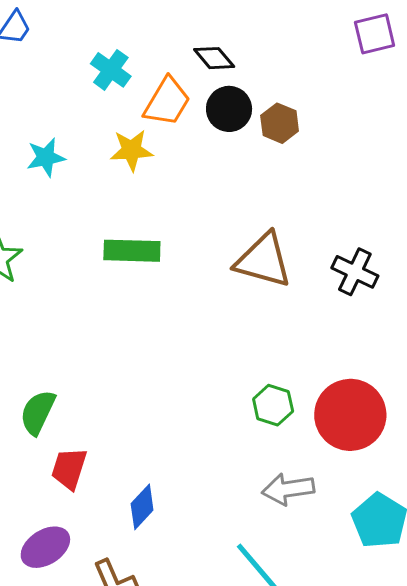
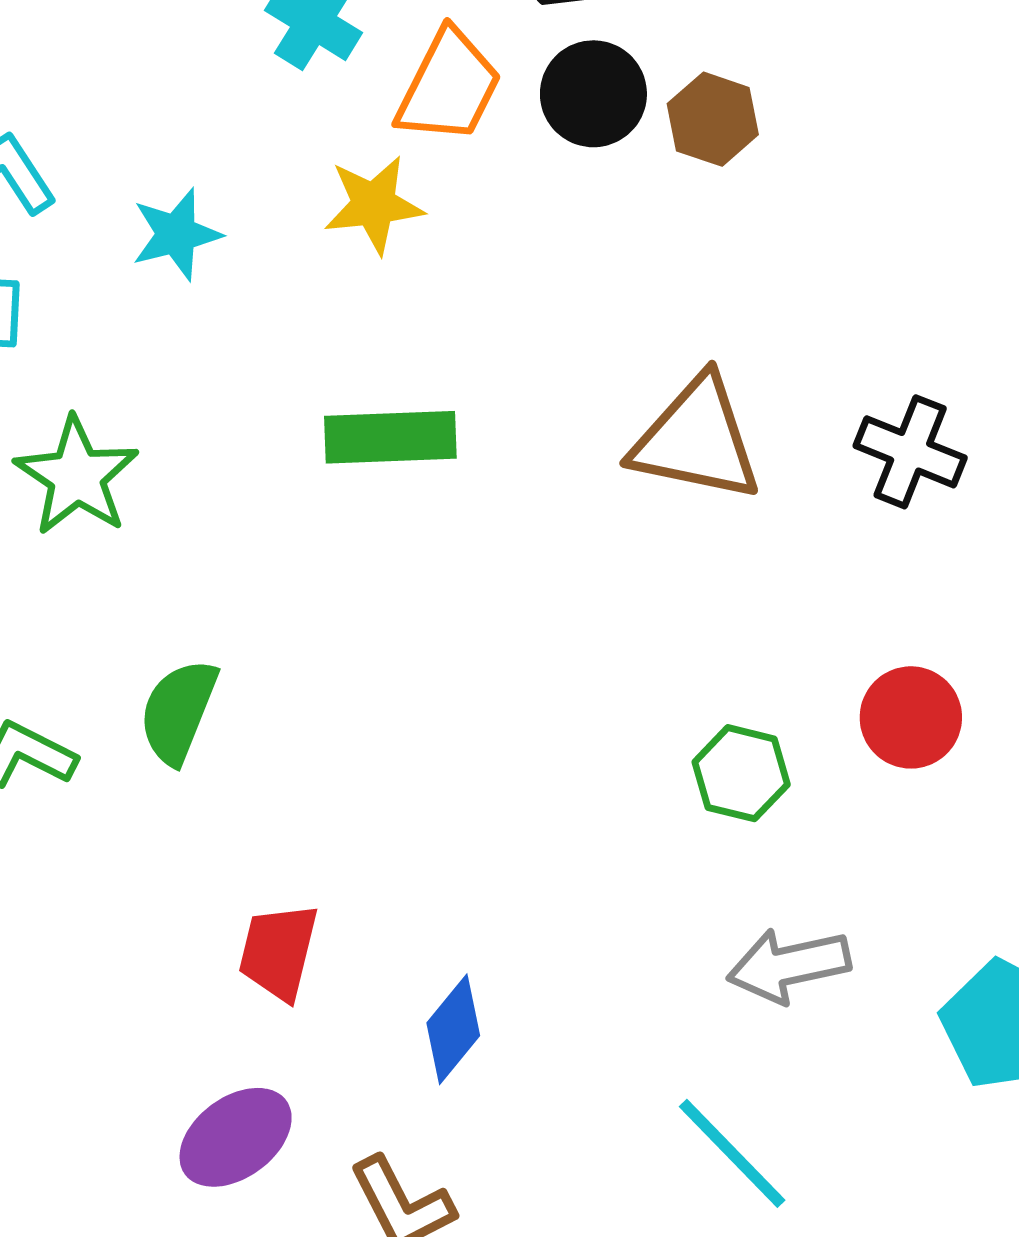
green semicircle: (38, 412) -> (178, 711), moved
red circle: (350, 415) -> (911, 717), moved, size x0.6

